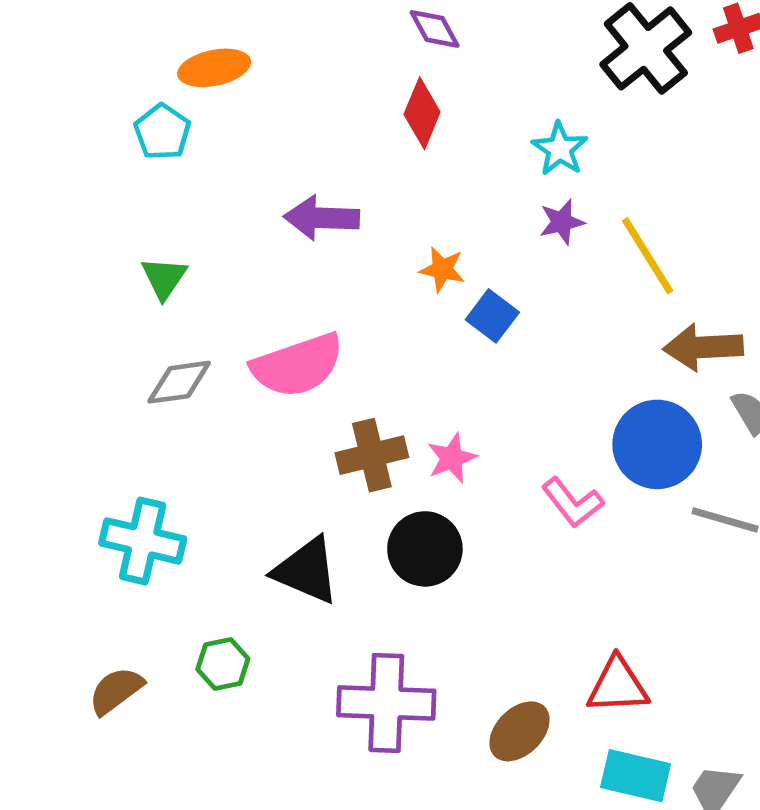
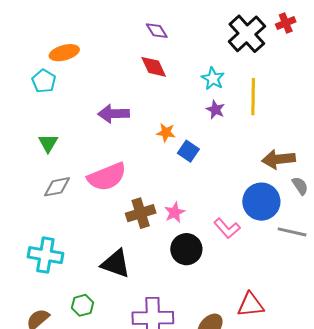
red diamond: (422, 113) -> (154, 67), turned -44
purple star: (562, 222) -> (215, 110), turned -30
yellow line: (648, 256) -> (253, 97), moved, turned 36
black circle: (425, 549) -> (186, 249), moved

